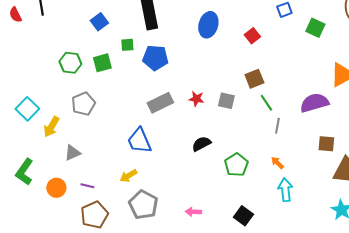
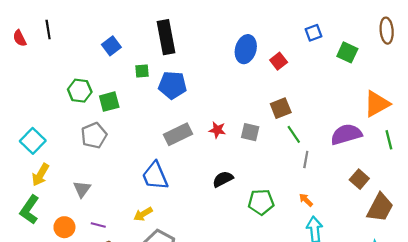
blue ellipse: (208, 25) -> (246, 49), moved
green square: (102, 63) -> (109, 102), moved
yellow arrow: (51, 127) -> (40, 175), moved
brown square: (326, 144) -> (359, 179), turned 36
gray triangle: (72, 153) -> (82, 189), turned -30
green pentagon: (236, 165) -> (261, 202), turned 30

